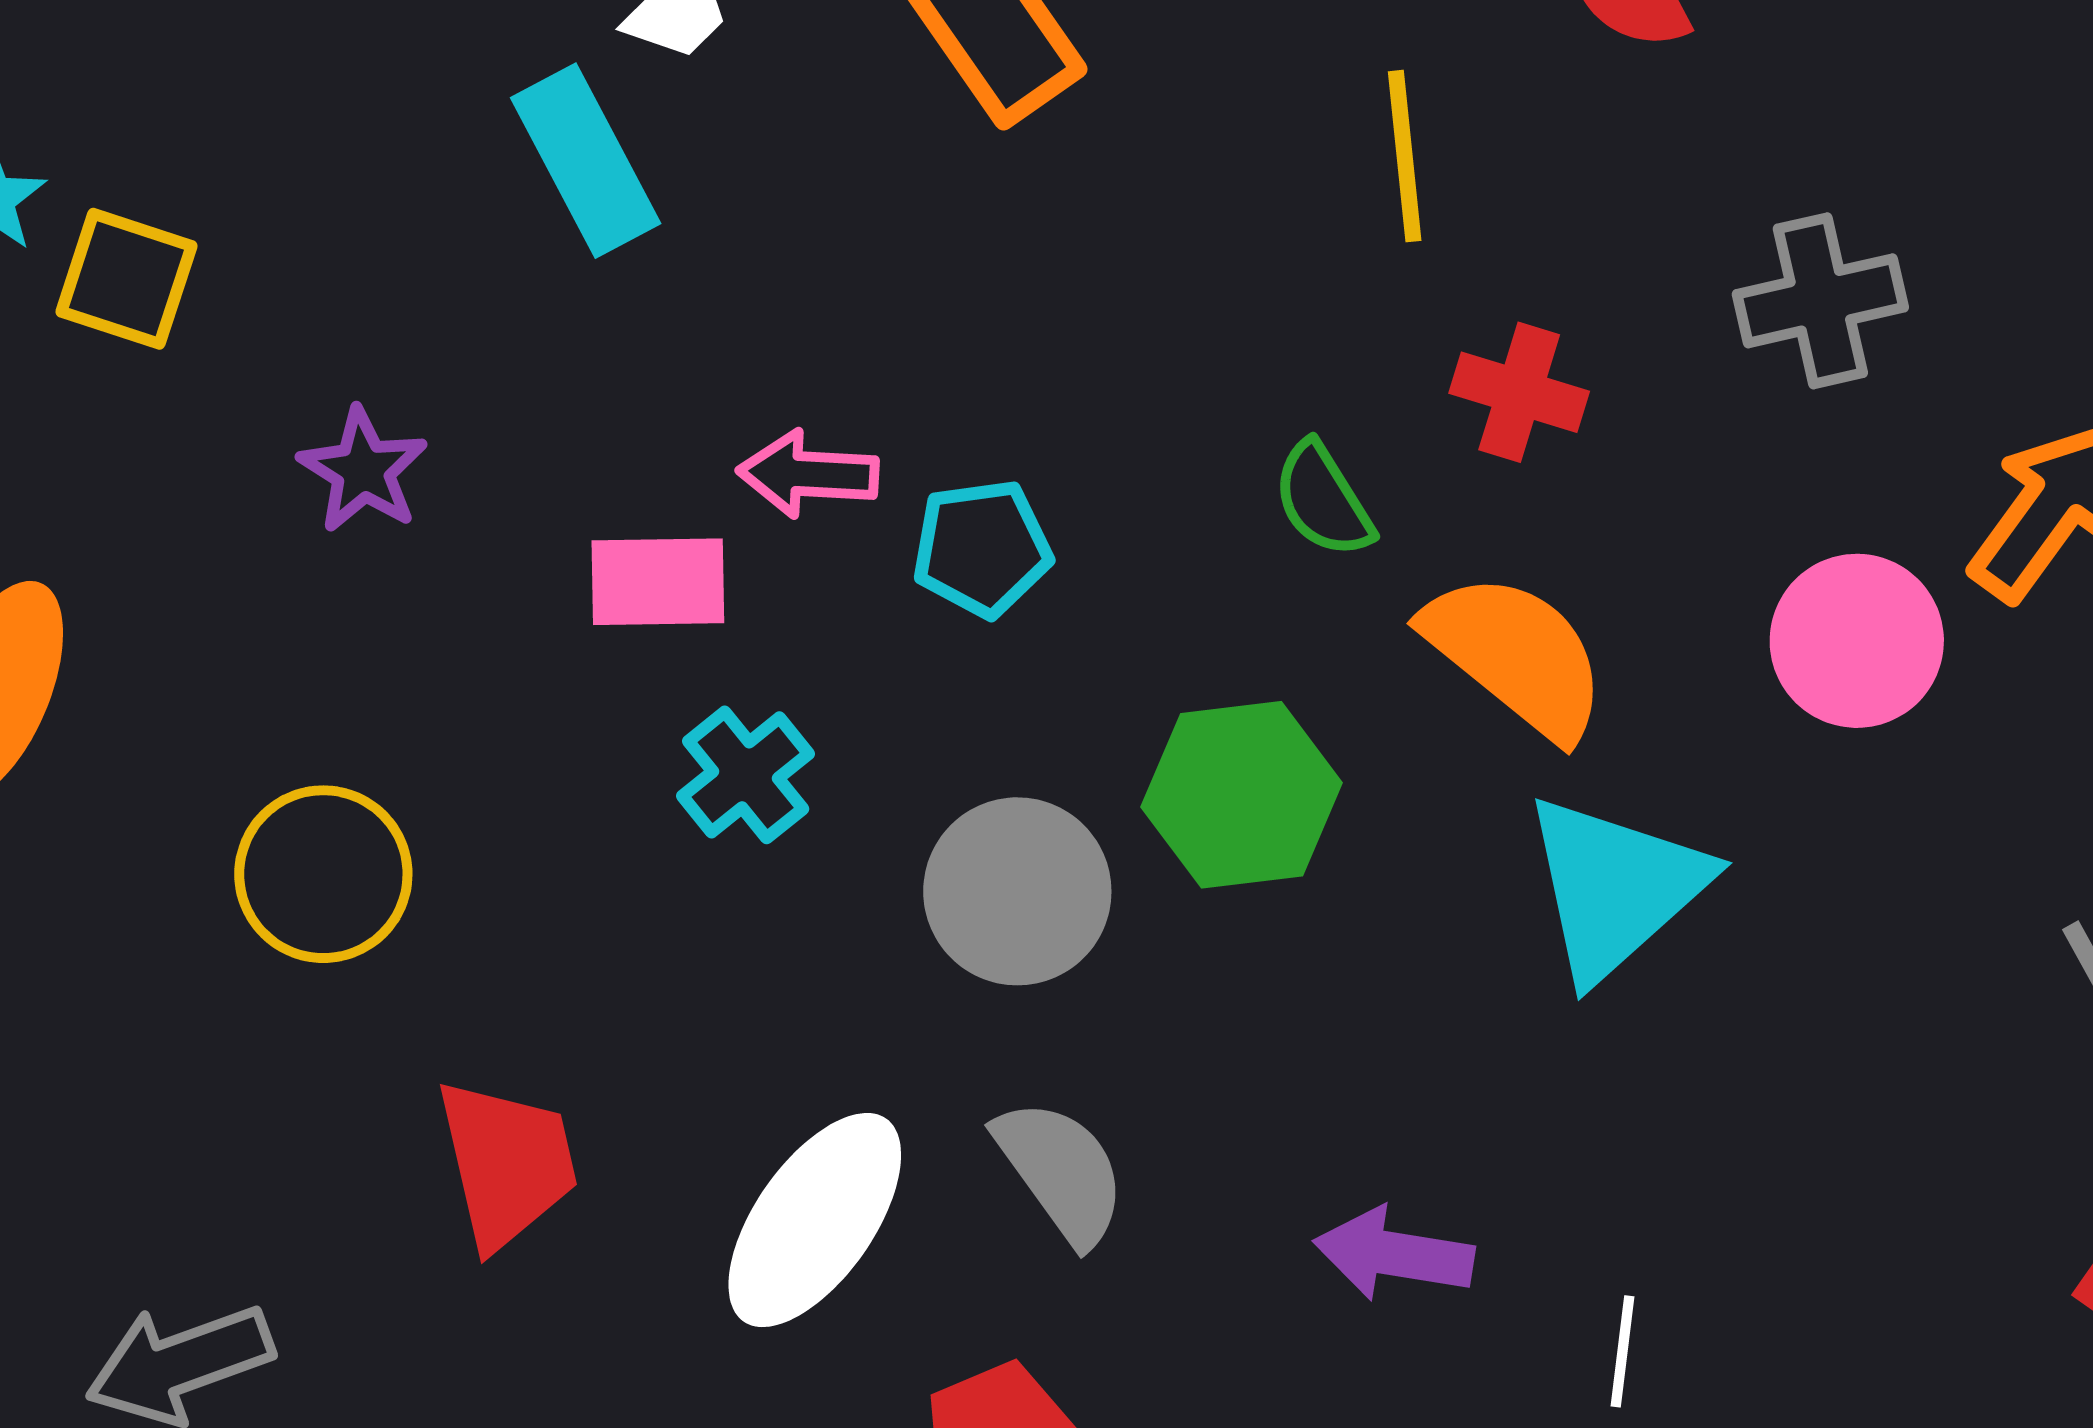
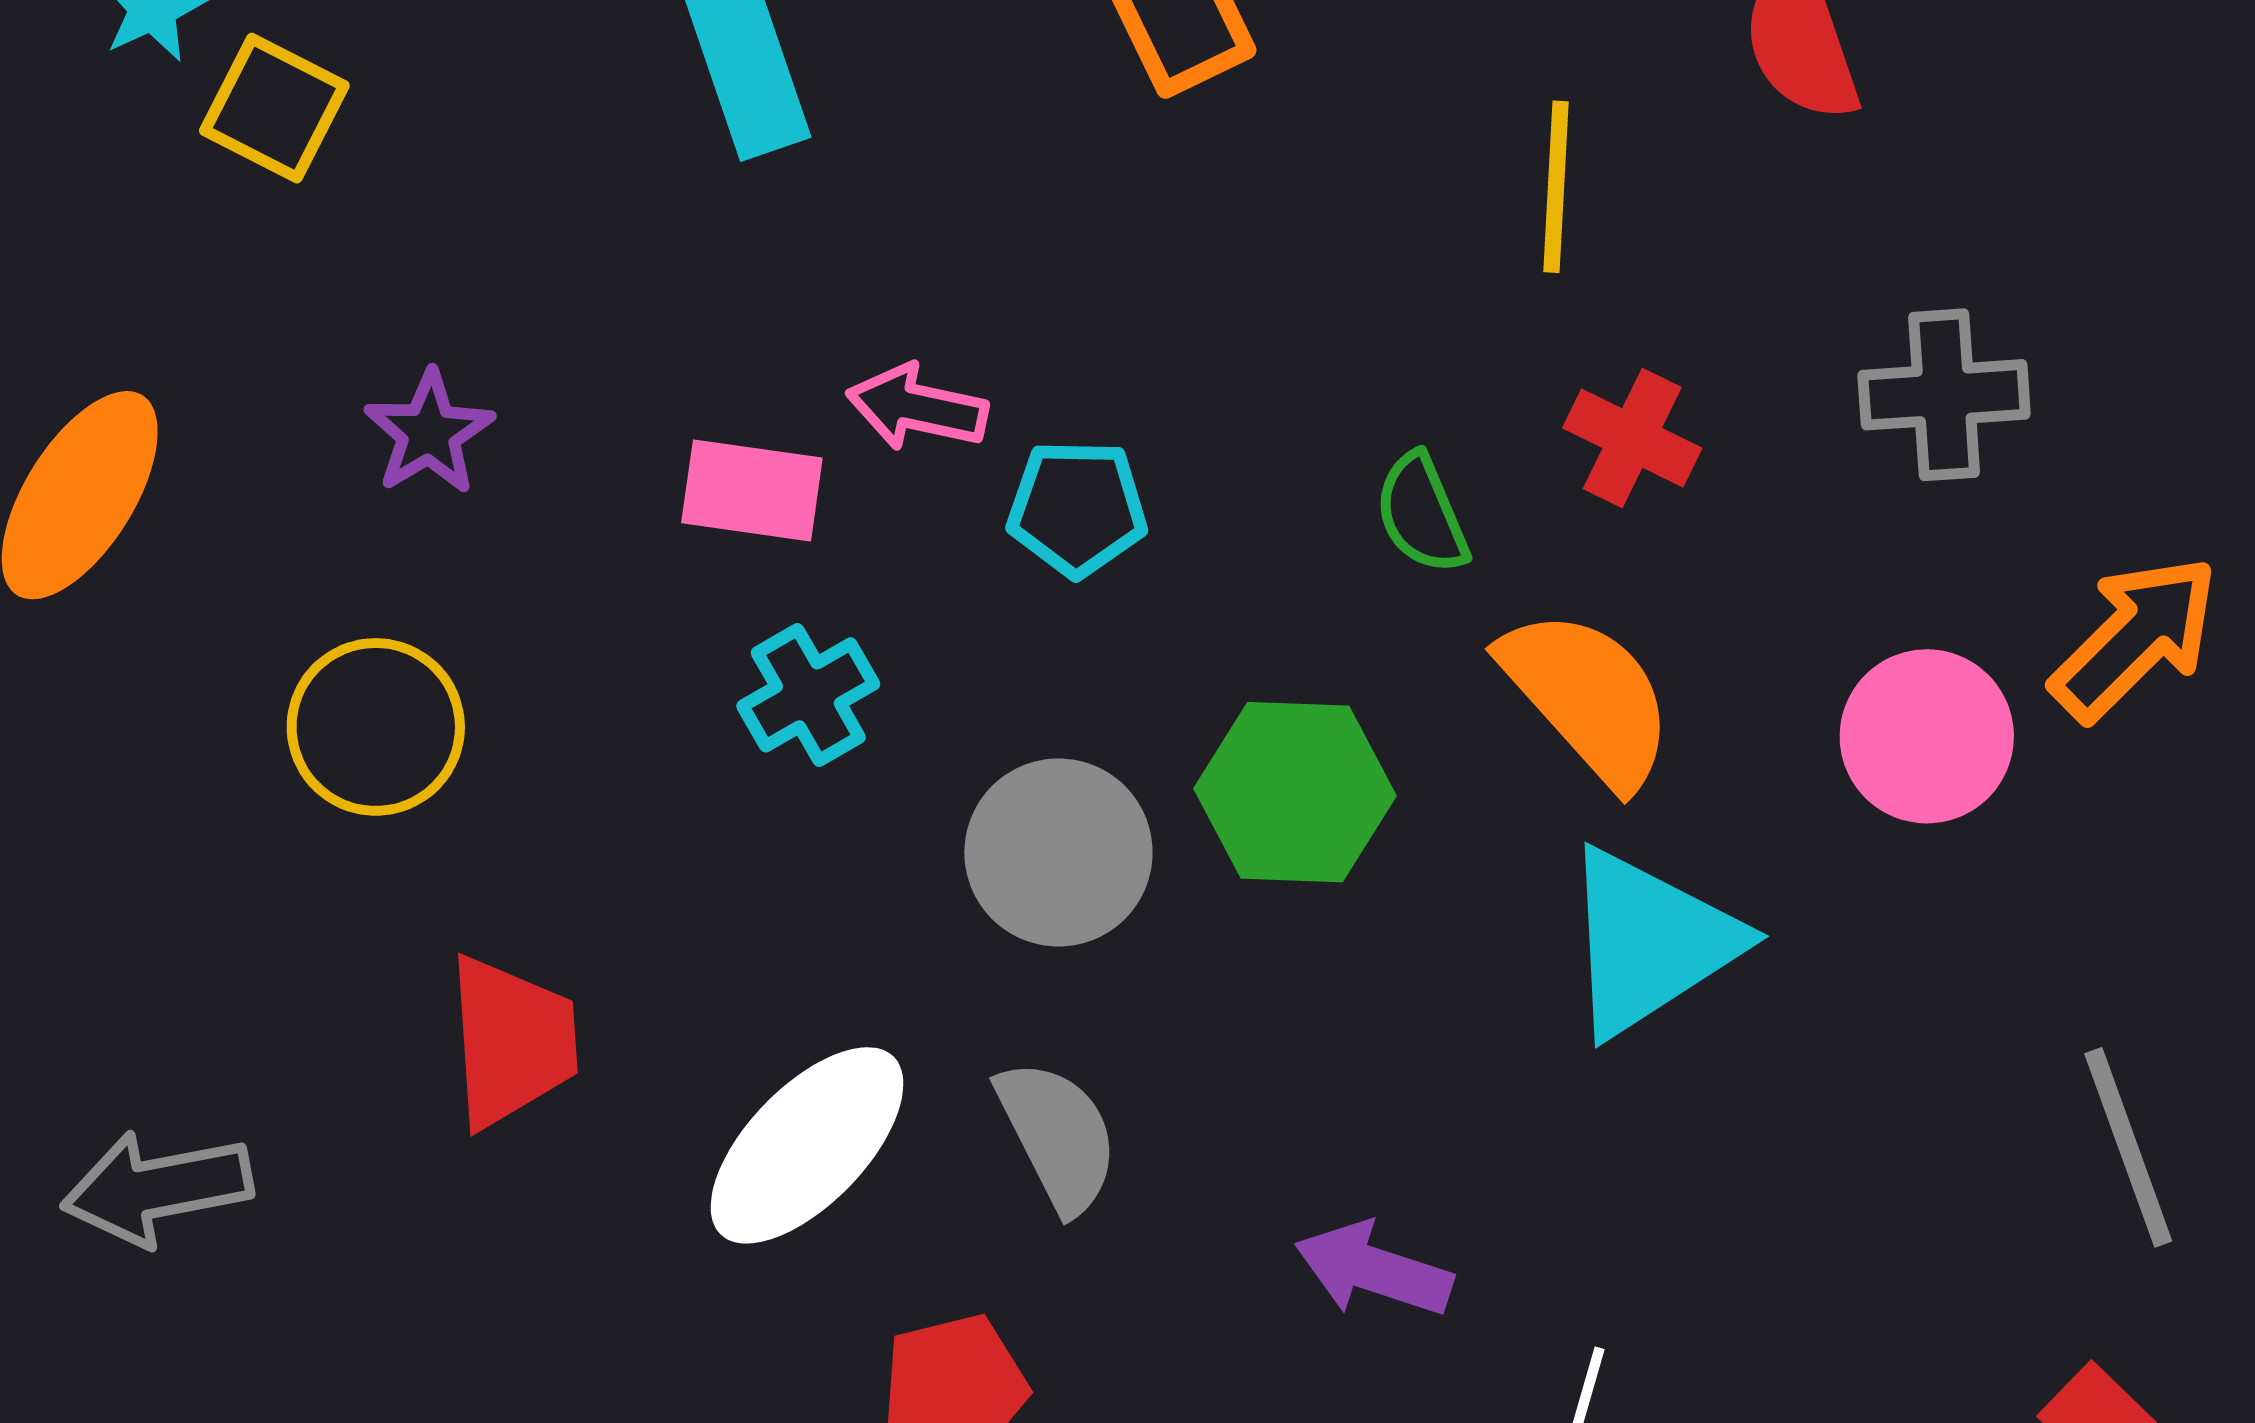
purple star: (363, 470) -> (429, 433), moved

